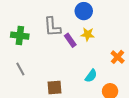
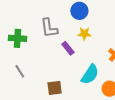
purple rectangle: (70, 40) -> (68, 48), moved
cyan semicircle: (91, 76) -> (90, 74), size x1.5

